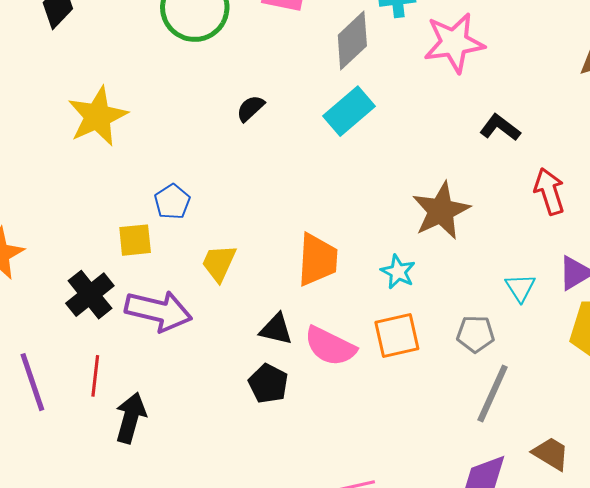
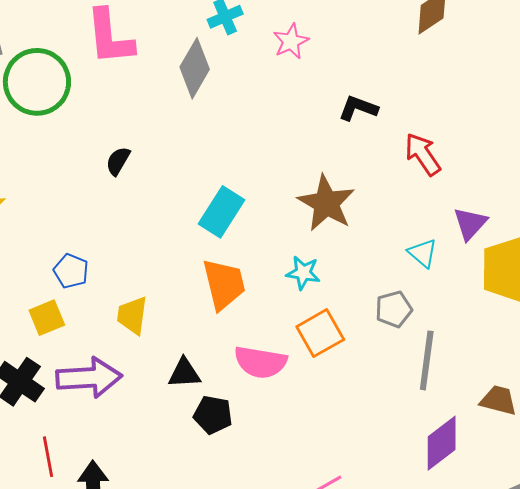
pink star: (454, 43) -> (291, 41), size x0.6
cyan rectangle: (349, 111) -> (222, 212), moved
black triangle: (276, 329) -> (184, 373), moved

